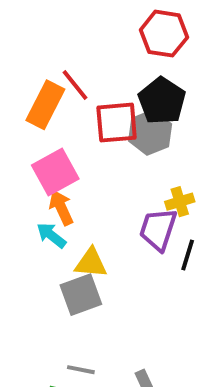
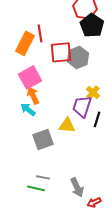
red line: (75, 85) -> (40, 33), turned 30
black pentagon: (162, 101) -> (92, 25), moved
yellow cross: (180, 202) -> (93, 92), turned -32
yellow triangle: (91, 263) -> (67, 125), moved

